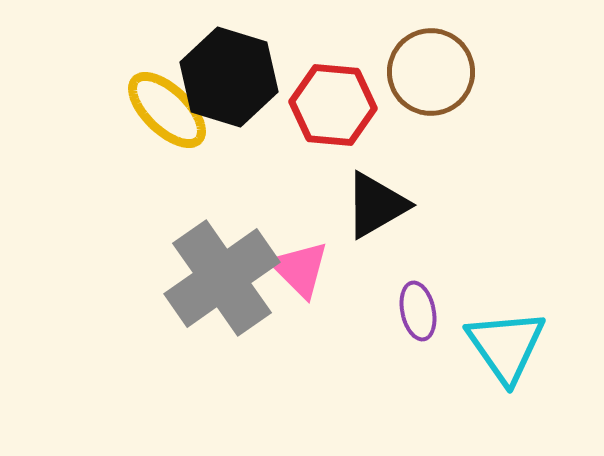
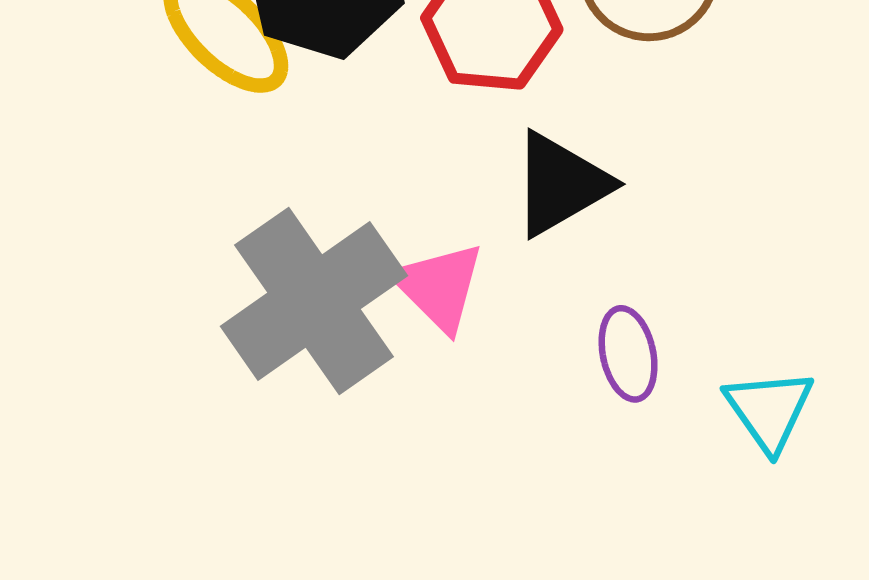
cyan triangle: (506, 346) -> (769, 410), size x0.7

